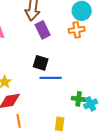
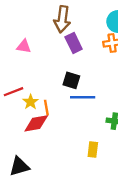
orange line: (19, 121) -> (46, 108), moved

